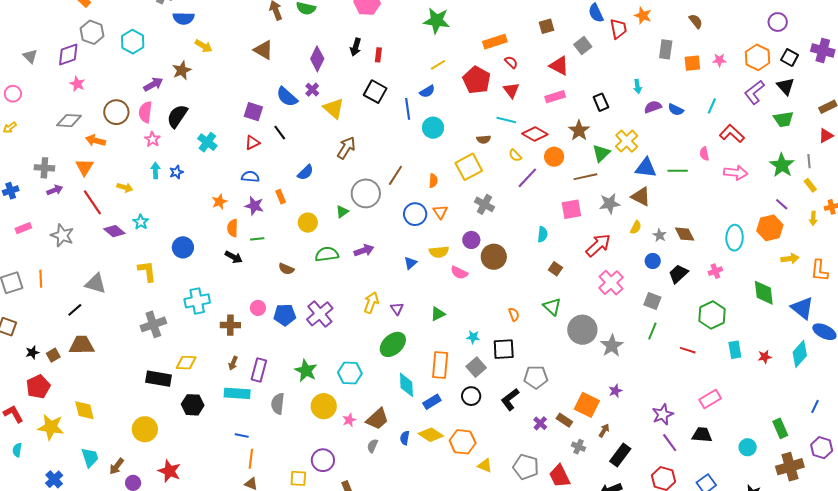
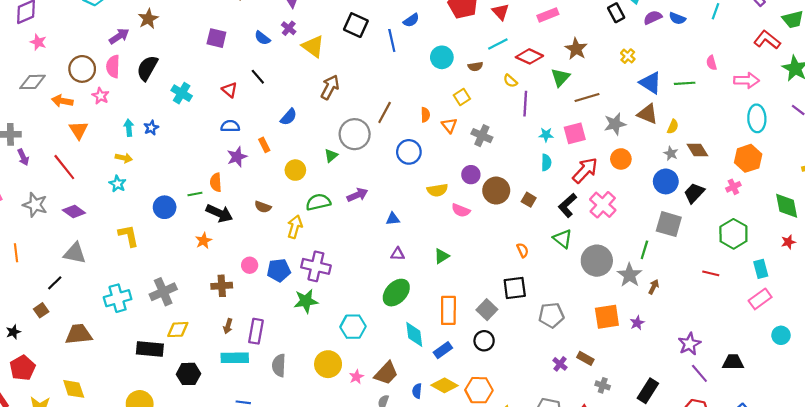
blue semicircle: (287, 97) -> (262, 38), size x0.7
black rectangle: (601, 102) -> (616, 13), moved
purple square: (253, 112) -> (216, 38), moved
cyan line: (506, 120) -> (498, 44), turned -36
cyan circle: (433, 128) -> (442, 57), moved
red L-shape: (732, 134) -> (767, 40), moved
pink star: (152, 139) -> (101, 96), moved
yellow cross: (627, 141) -> (628, 56), size x0.6
red triangle: (252, 143) -> (230, 90), turned -49
green triangle: (601, 153) -> (560, 77), moved
orange circle: (554, 157) -> (621, 159), moved
orange triangle: (85, 167) -> (79, 130), moved
yellow square: (469, 167) -> (462, 97), size x0.6
blue triangle: (646, 168) -> (650, 83), turned 30
purple line: (527, 178) -> (525, 104), turned -35
yellow arrow: (125, 187) -> (124, 158), moved
purple arrow: (55, 190) -> (23, 157), turned 91
orange star: (219, 202) -> (204, 241), moved
purple star: (254, 206) -> (237, 157), turned -30
orange triangle: (440, 212) -> (449, 125), moved
yellow semicircle: (636, 227) -> (673, 127), moved
orange hexagon: (770, 228) -> (748, 158), moved
purple diamond: (114, 231) -> (74, 212), moved
cyan ellipse: (735, 238) -> (757, 118), moved
green line: (257, 239) -> (195, 194), moved
red arrow: (598, 245) -> (585, 170), moved
black arrow: (234, 257) -> (219, 213), size x1.4
blue circle: (653, 261) -> (666, 181), size x1.5
blue triangle: (411, 263) -> (393, 219), moved, turned 40
brown semicircle: (286, 269) -> (263, 207), moved
brown square: (555, 269) -> (529, 200), moved
pink cross: (611, 283) -> (603, 205), moved
cyan cross: (197, 301) -> (118, 298), moved
gray square: (652, 301) -> (669, 224), size x1.4
yellow arrow: (371, 303) -> (295, 227), moved
purple triangle: (397, 309) -> (398, 254), turned -48
purple cross: (320, 314) -> (316, 266), turned -32
gray cross: (153, 324) -> (163, 292), moved
green line: (652, 331) -> (644, 250), moved
cyan star: (473, 337) -> (546, 135), moved
brown trapezoid: (82, 345) -> (79, 334), moved
brown square: (53, 355) -> (41, 310), moved
red star: (765, 357) -> (788, 242), moved
green star: (306, 371) -> (306, 301), moved, turned -30
black L-shape: (510, 399) -> (567, 205), moved
pink rectangle: (710, 399) -> (760, 299), moved
orange square: (587, 405) -> (607, 317), moved, turned -30
brown arrow: (604, 430) -> (654, 287), moved
cyan circle: (748, 447) -> (781, 335), moved

